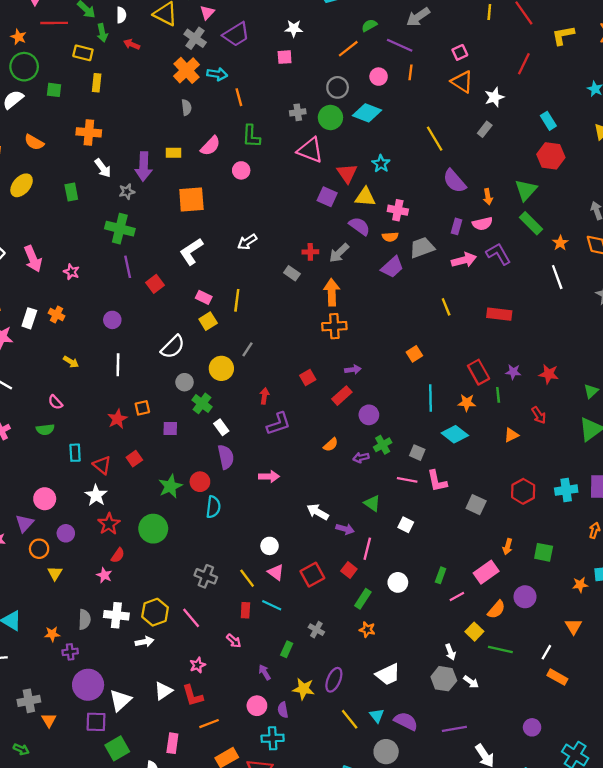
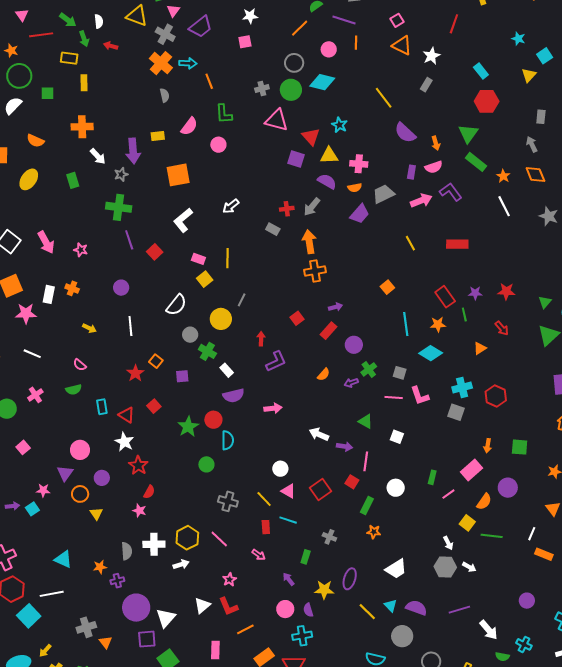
orange square: (142, 408) -> (156, 361), turned -32
purple semicircle: (226, 457) -> (234, 396), turned 95
cyan cross: (566, 490) -> (462, 388), moved
green circle: (153, 529) -> (206, 464), moved, size x0.6

